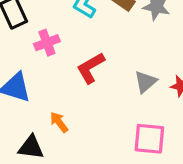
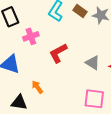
gray triangle: (145, 82) -> (93, 63), turned -49

